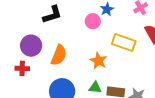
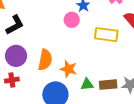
black L-shape: (52, 15) -> (15, 25), moved
orange star: (98, 61) -> (69, 69), moved

